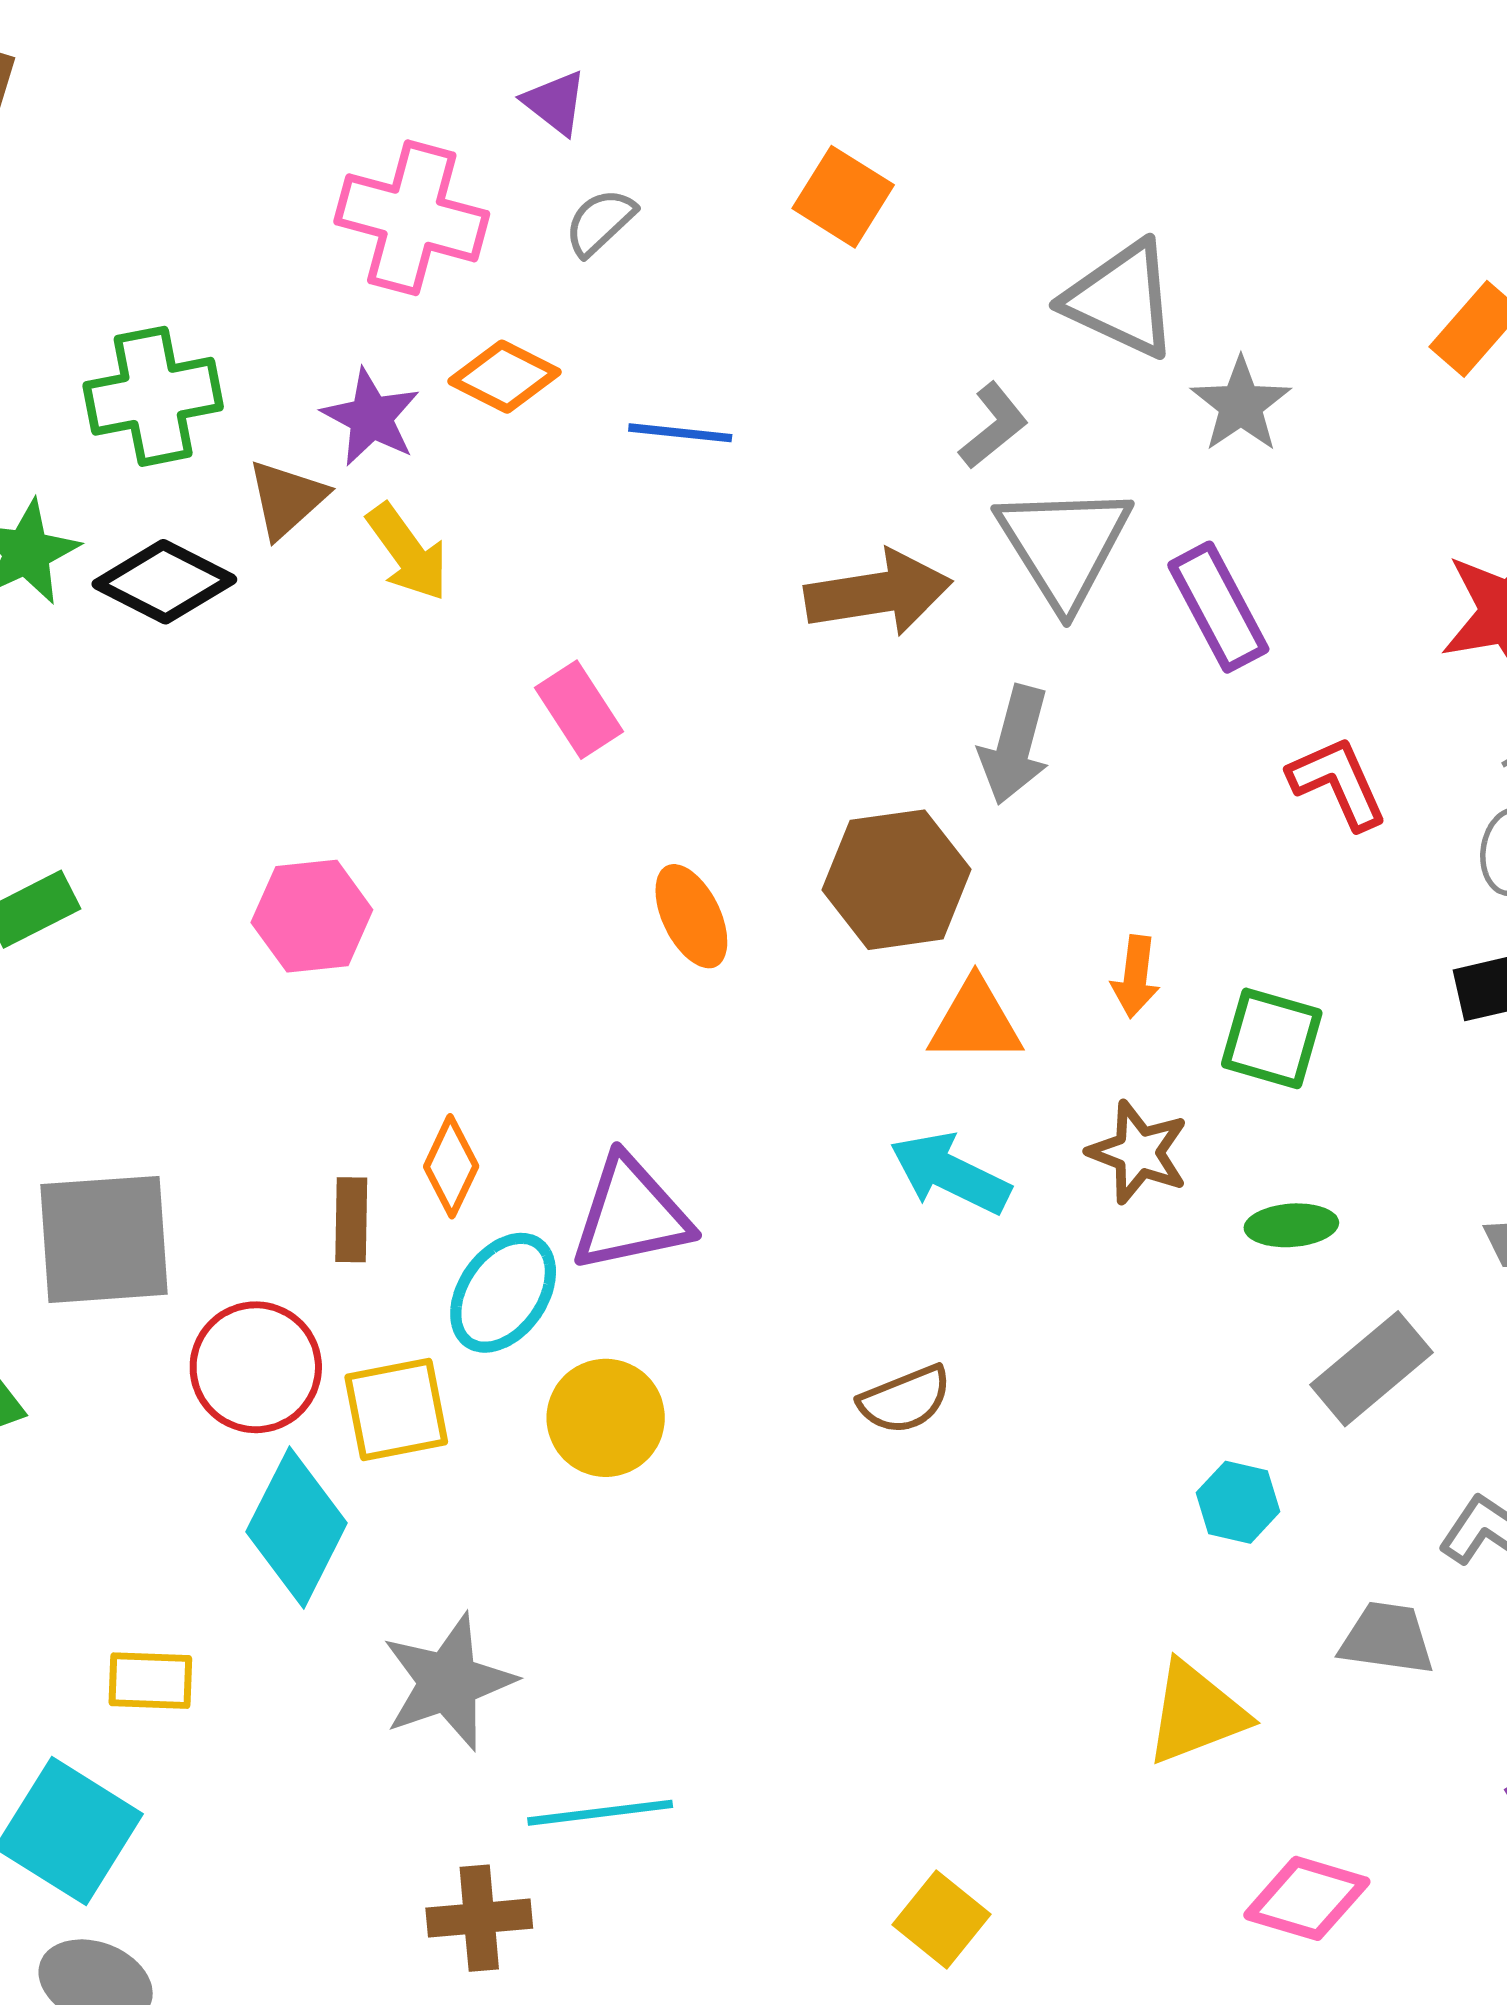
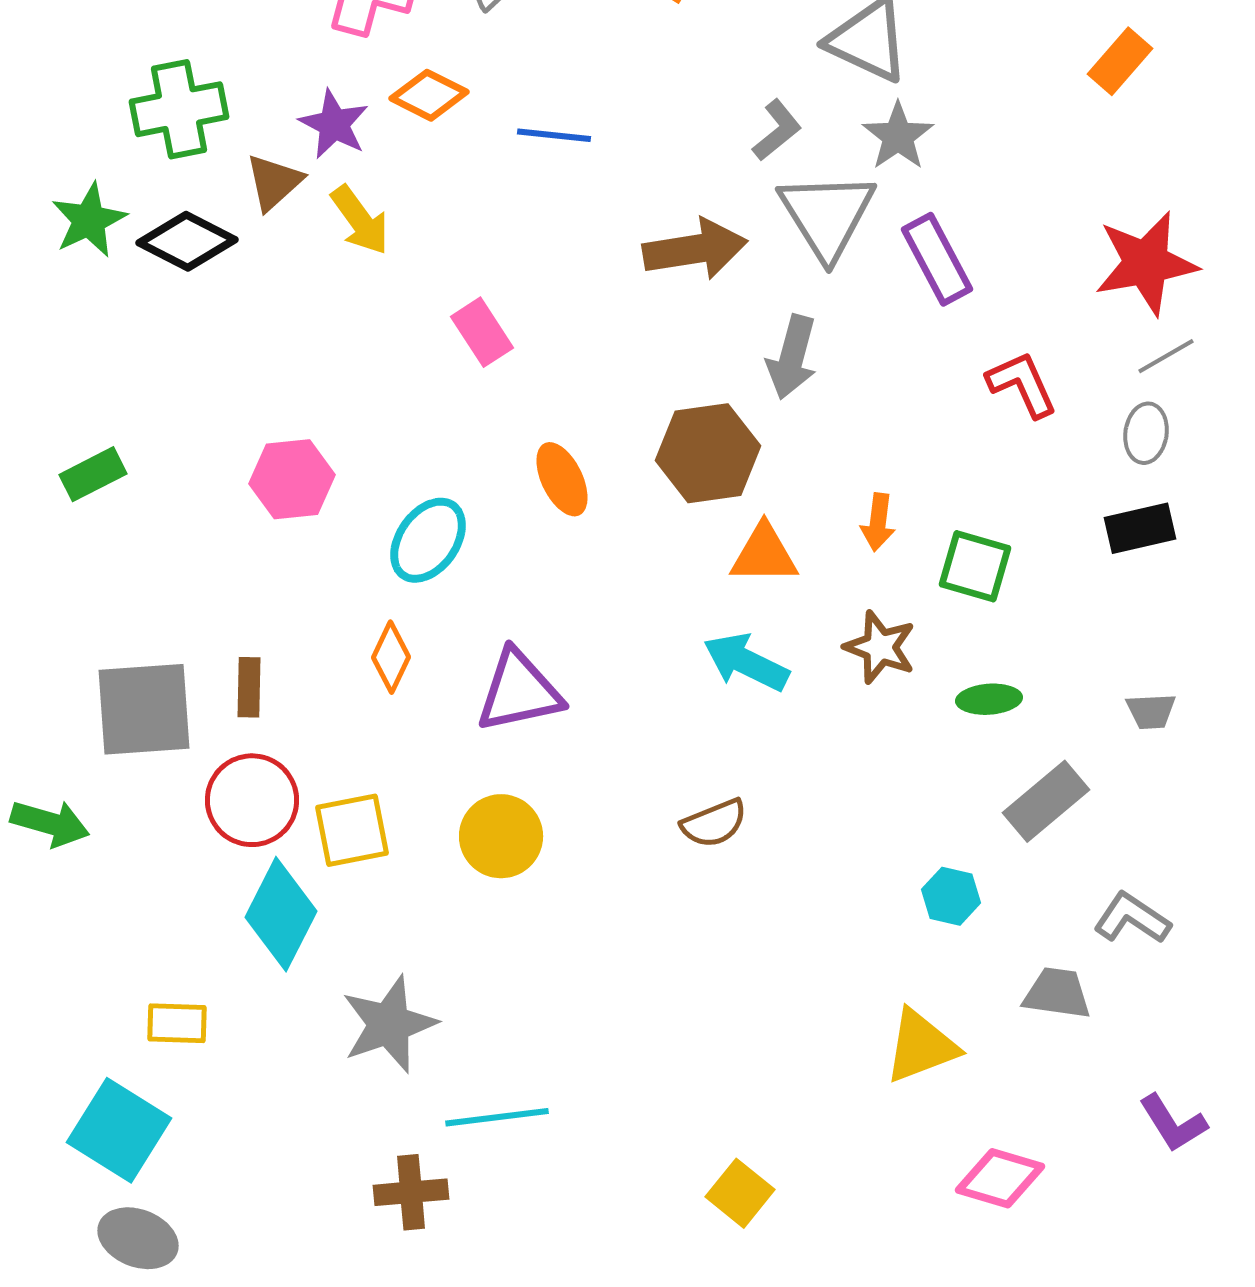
gray star: (1241, 405) -> (898, 136), moved
brown rectangle: (351, 1220) -> (249, 687), moved
cyan ellipse: (503, 1293) -> (428, 540), moved

